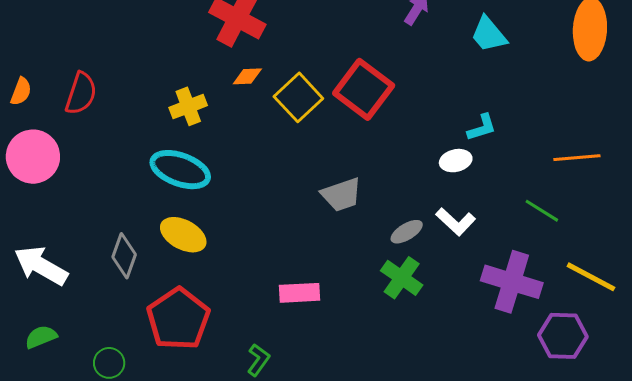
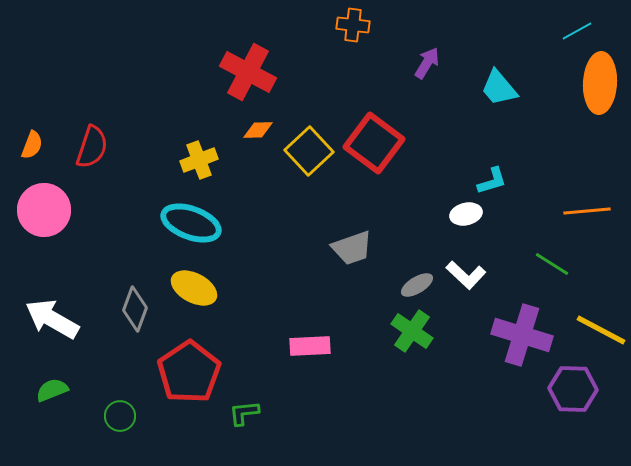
green L-shape: (258, 360) -> (244, 413), moved, turned -132

